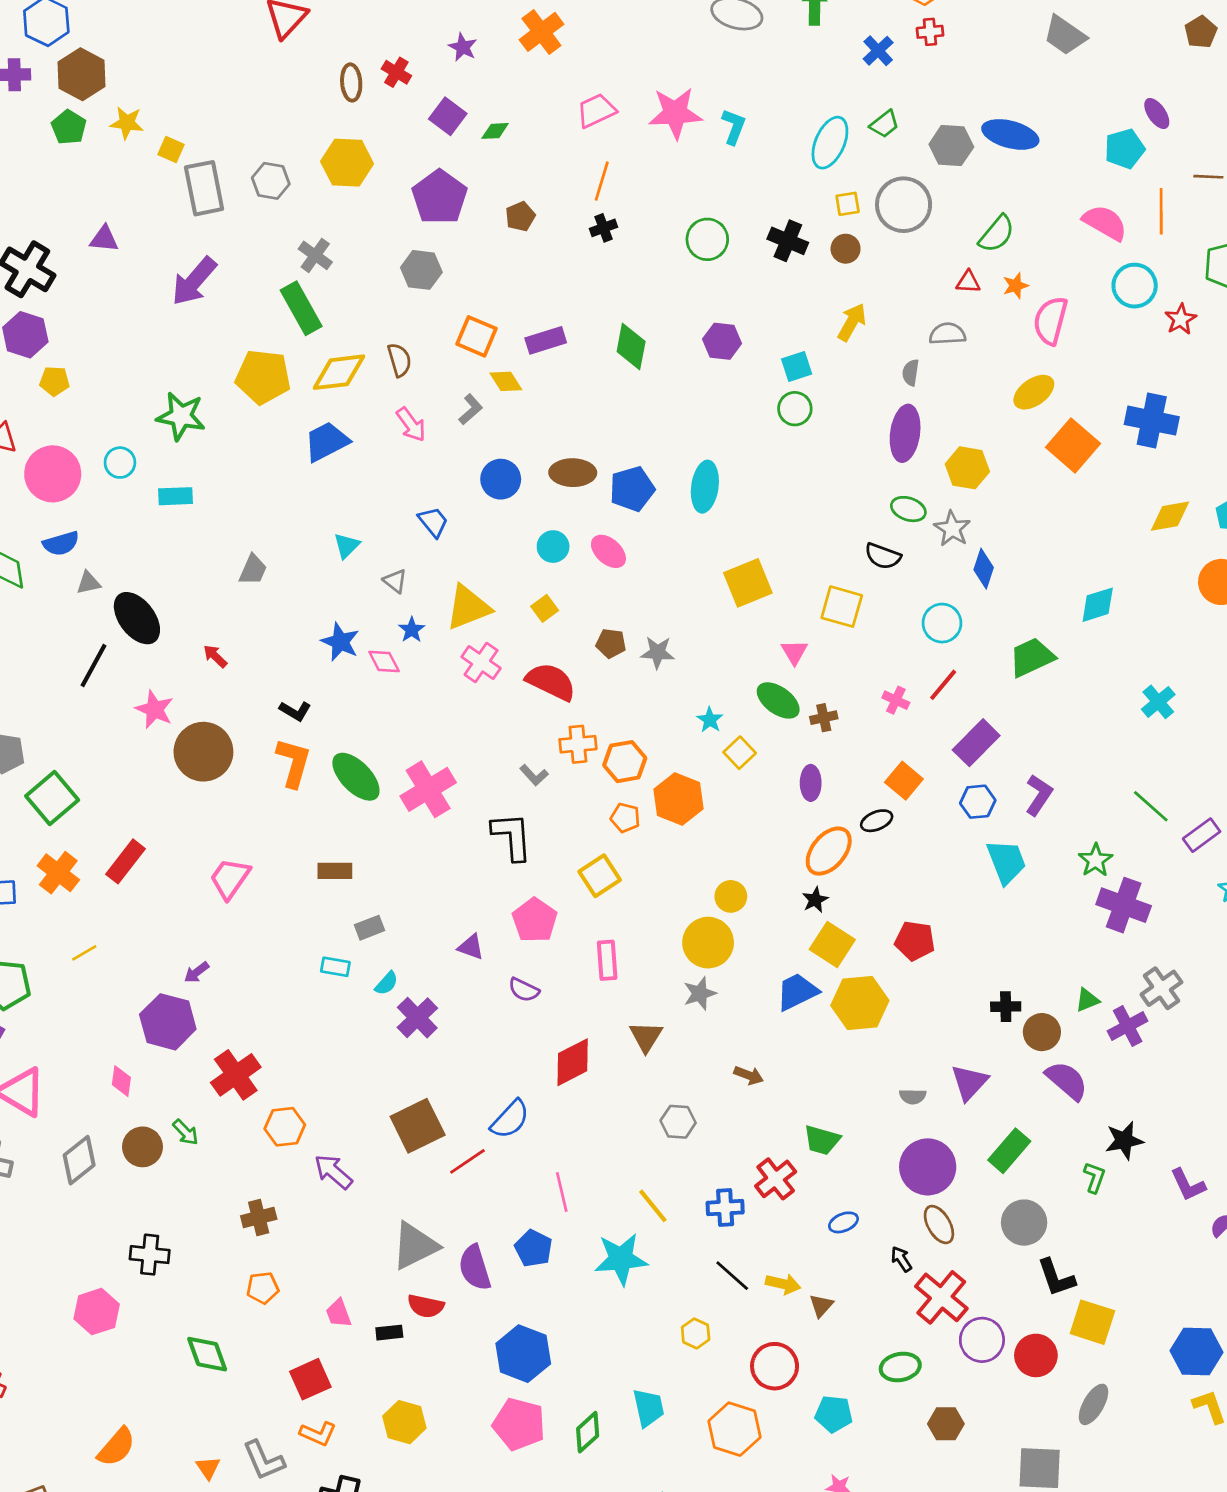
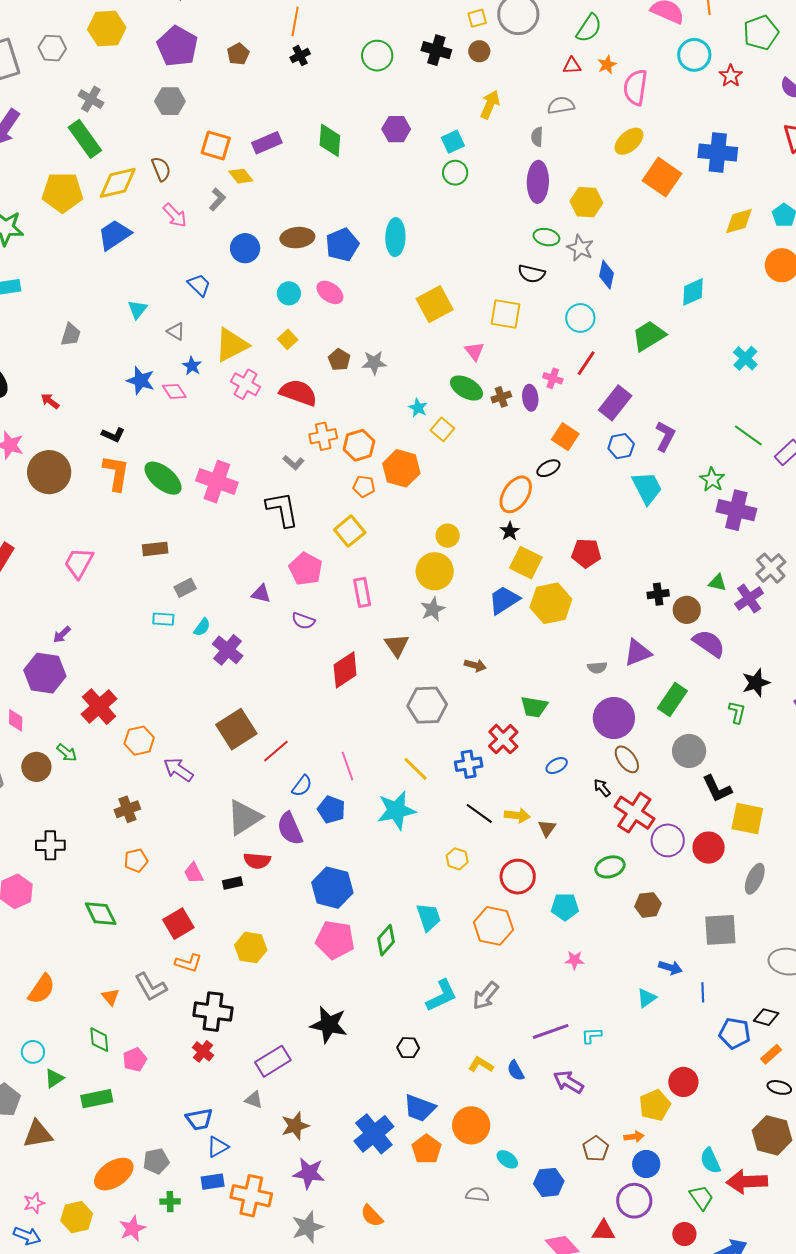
brown pentagon: (611, 643) -> (339, 360), turned 30
purple ellipse: (811, 783) -> (530, 398), moved
pink cross: (428, 789) -> (217, 482), turned -33
green triangle: (1087, 1000) -> (717, 583), turned 42
purple triangle: (969, 1082) -> (638, 653), turned 32
blue semicircle: (510, 1119) -> (302, 786), moved, size x0.7
gray hexagon: (678, 1122) -> (427, 705), size x1.5

